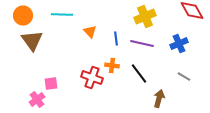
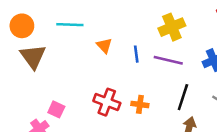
orange cross: (112, 66) -> (140, 104), moved
black line: (139, 74) -> (183, 97), moved, turned 55
pink square: (51, 84) -> (56, 109), turned 32

